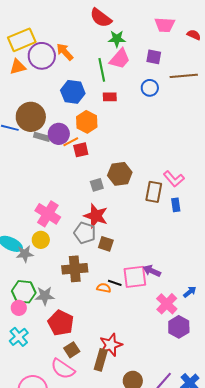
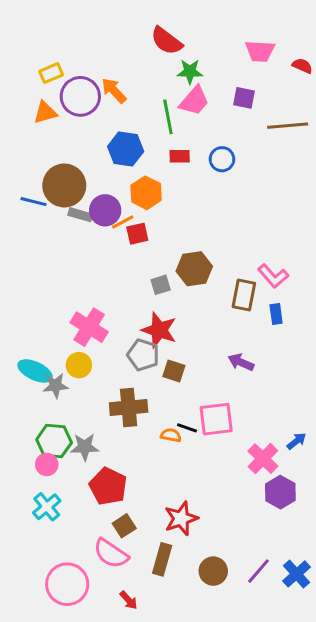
yellow rectangle: (22, 40) -> (51, 73), size x0.6
blue circle: (150, 88) -> (222, 159), moved
purple arrow: (152, 271) -> (241, 362), moved
brown rectangle: (101, 360) -> (162, 559), moved

